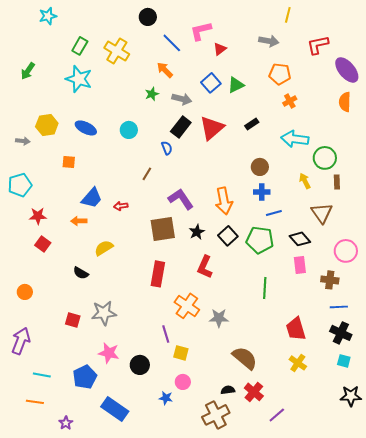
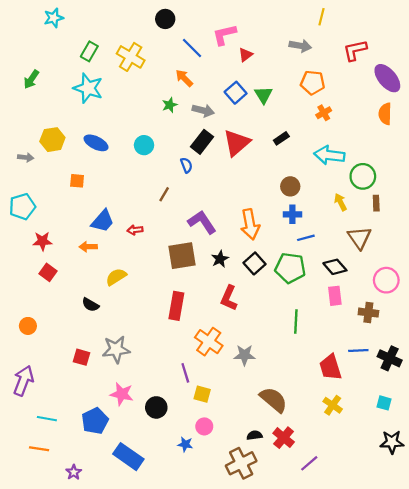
green triangle: (236, 85) -> (263, 95), turned -36
blue line: (339, 307) -> (358, 351), moved
black cross: (341, 333) -> (390, 358), moved

